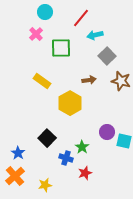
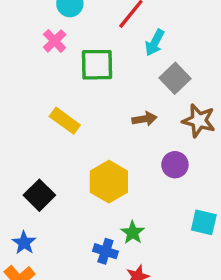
cyan arrow: (95, 35) -> (155, 43), turned -49
yellow hexagon: (70, 103) -> (109, 182), moved
purple circle: (107, 132) -> (175, 165), moved
black square: (47, 138) -> (39, 195), moved

